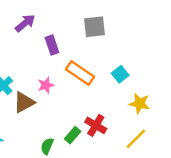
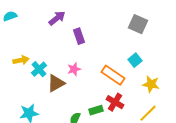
gray square: (95, 27) -> (138, 24), moved, turned 30
orange rectangle: (80, 73) -> (113, 75), moved
green rectangle: (73, 135) -> (96, 110), turned 32

